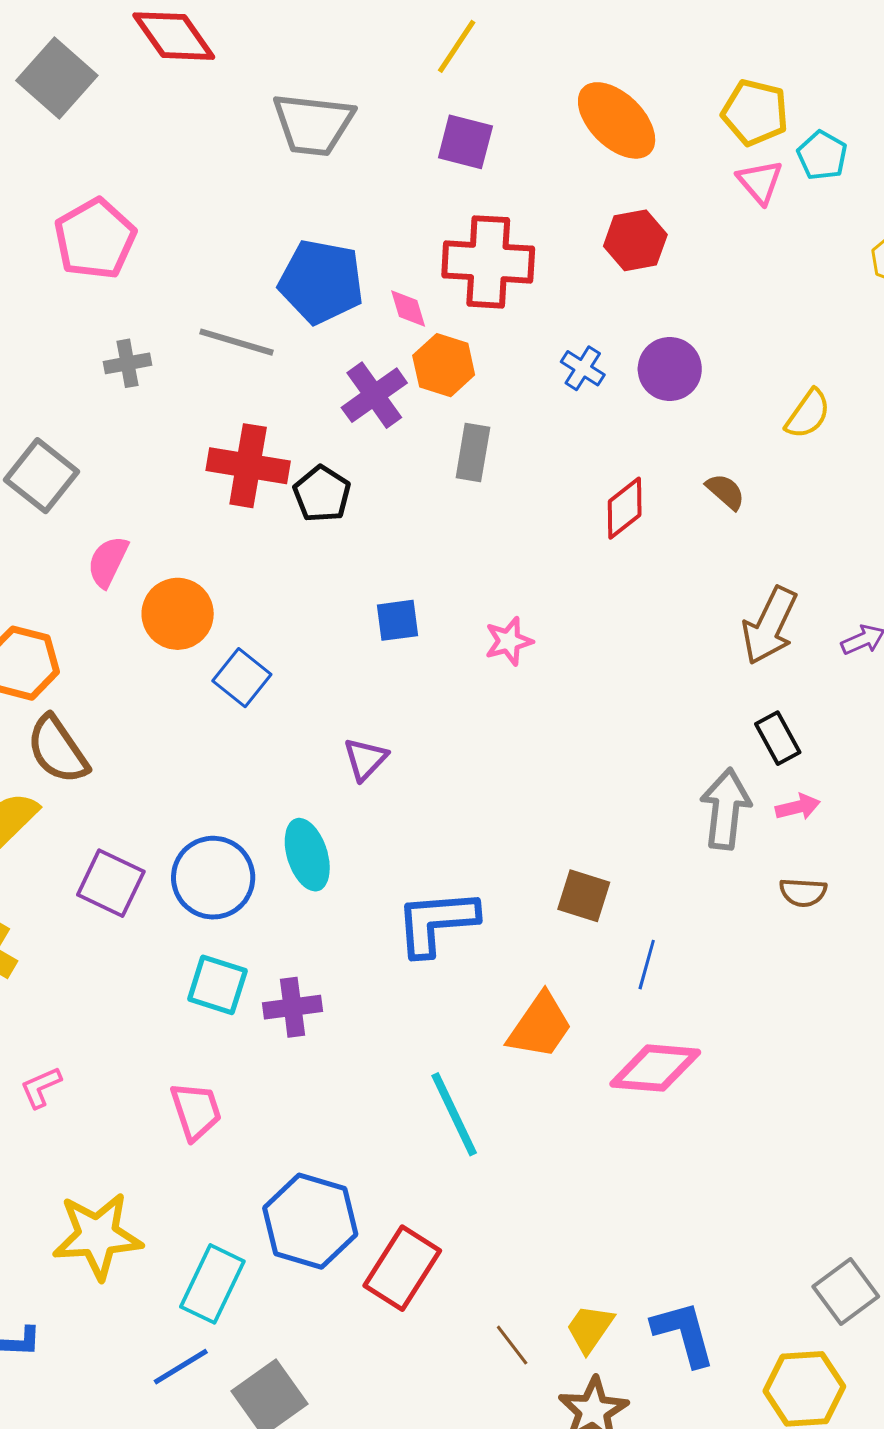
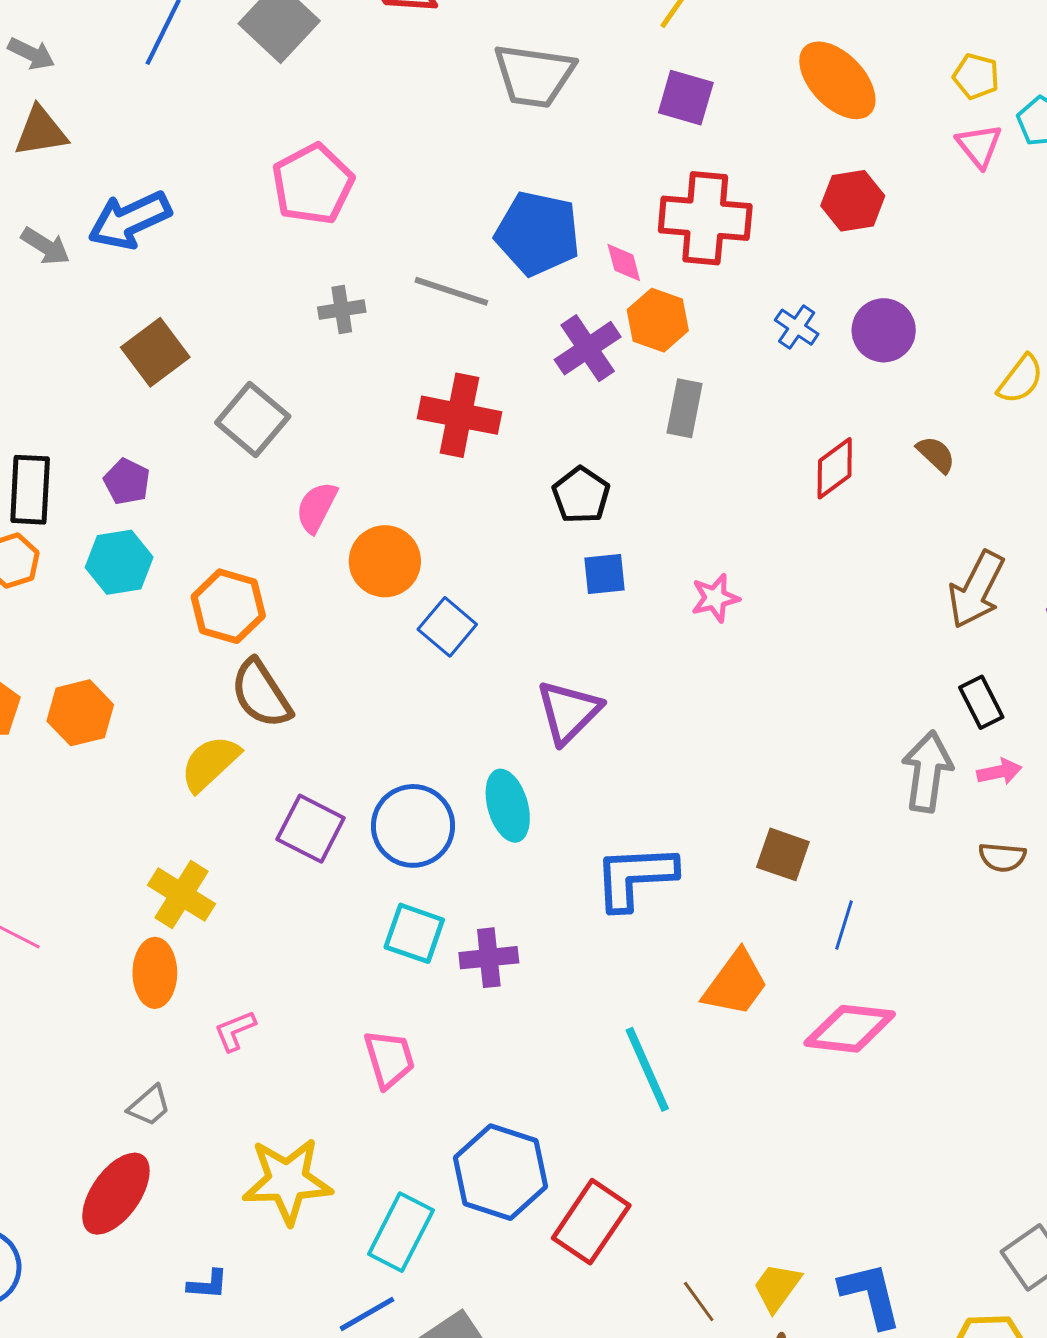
yellow pentagon: (755, 112) -> (976, 76), size x0.7
black pentagon: (322, 494) -> (581, 495), moved
purple triangle: (365, 759) -> (569, 712), size x1.5

